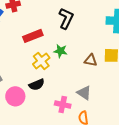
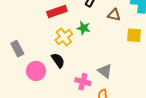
brown triangle: (91, 60) -> (114, 15), moved
black semicircle: (37, 85) -> (58, 60), turned -105

